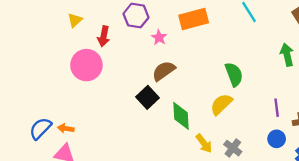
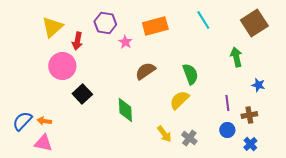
yellow triangle: (75, 20) -> (52, 27), size x1.6
brown semicircle: (164, 71) -> (145, 71), moved
black square: (148, 97) -> (82, 94), moved
green diamond: (181, 116) -> (125, 110), moved

